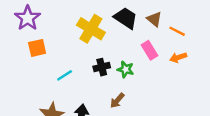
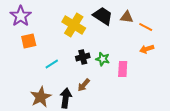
brown triangle: (154, 19) -> (127, 17), turned -32
pink rectangle: (150, 50) -> (123, 69), moved, turned 35
brown arrow: (117, 101) -> (84, 85), moved

